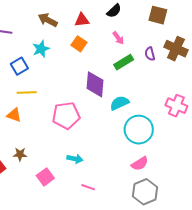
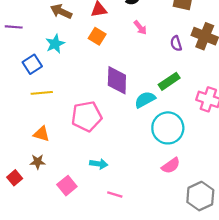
green rectangle: (124, 62) -> (169, 81), moved
orange triangle: (14, 115) -> (41, 134), moved
gray hexagon: (145, 192) -> (200, 196), moved

